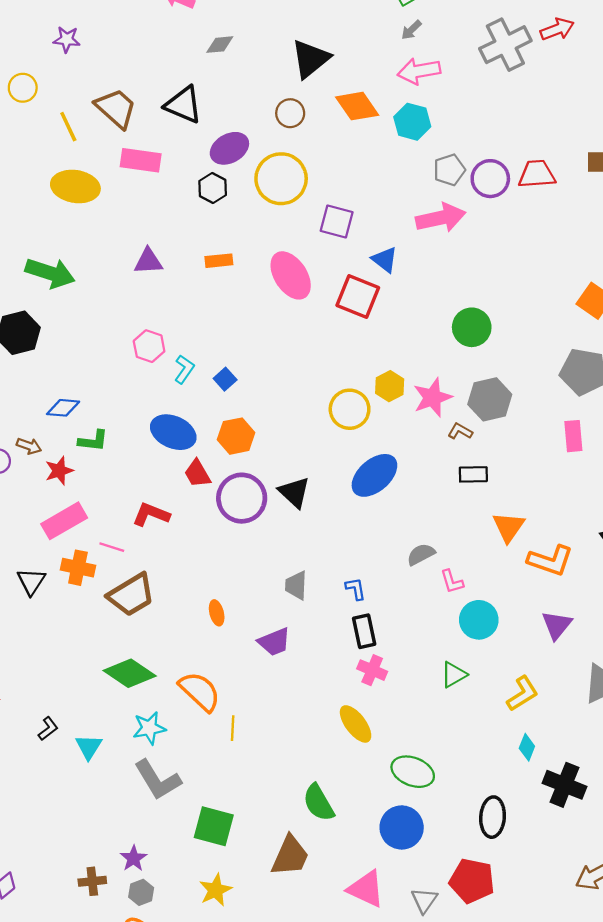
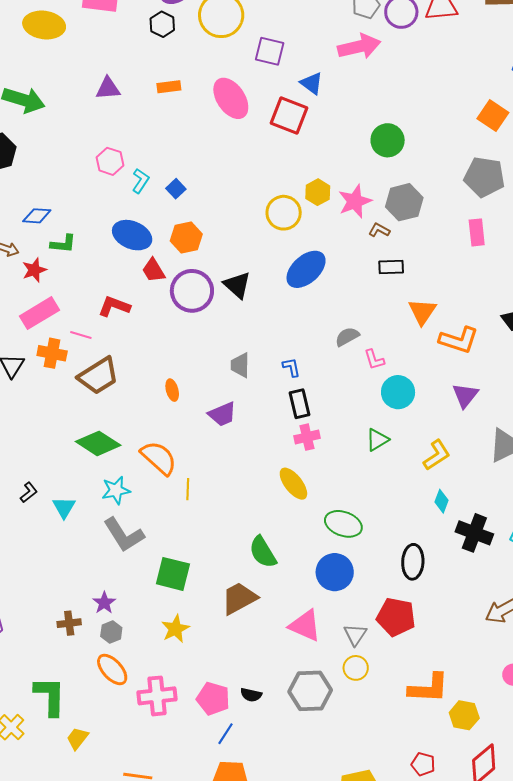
pink cross: (372, 670) -> (307, 437), turned -35
brown trapezoid: (290, 856) -> (239, 598), turned -141

